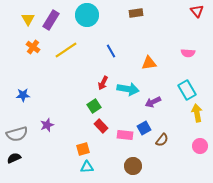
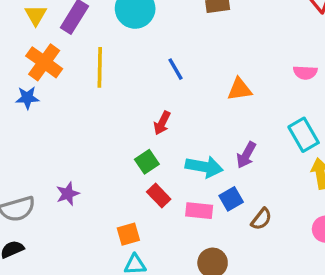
orange cross: (33, 47) -> (44, 62), size x1.5
yellow line: (66, 50) -> (100, 67), turned -55
cyan arrow: (128, 89) -> (204, 167), moved
blue star: (23, 95) -> (27, 98), moved
purple arrow: (153, 102) -> (246, 155), turned -35

